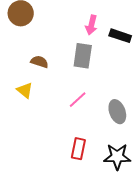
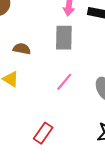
red rectangle: (78, 149) -> (43, 133), moved, turned 30

